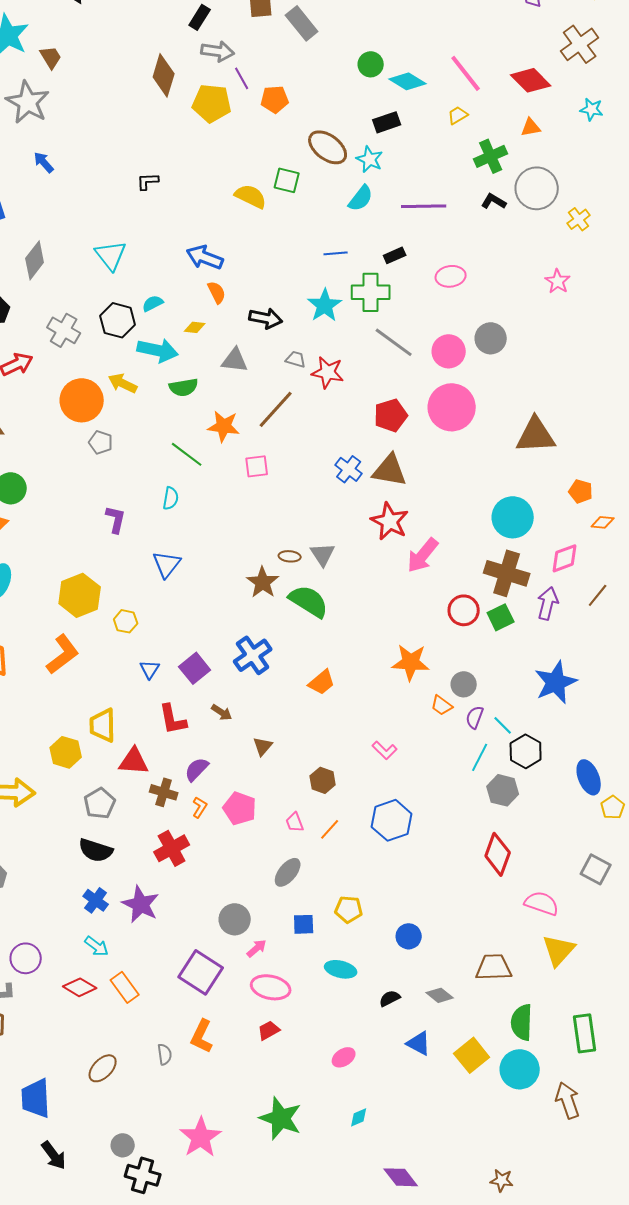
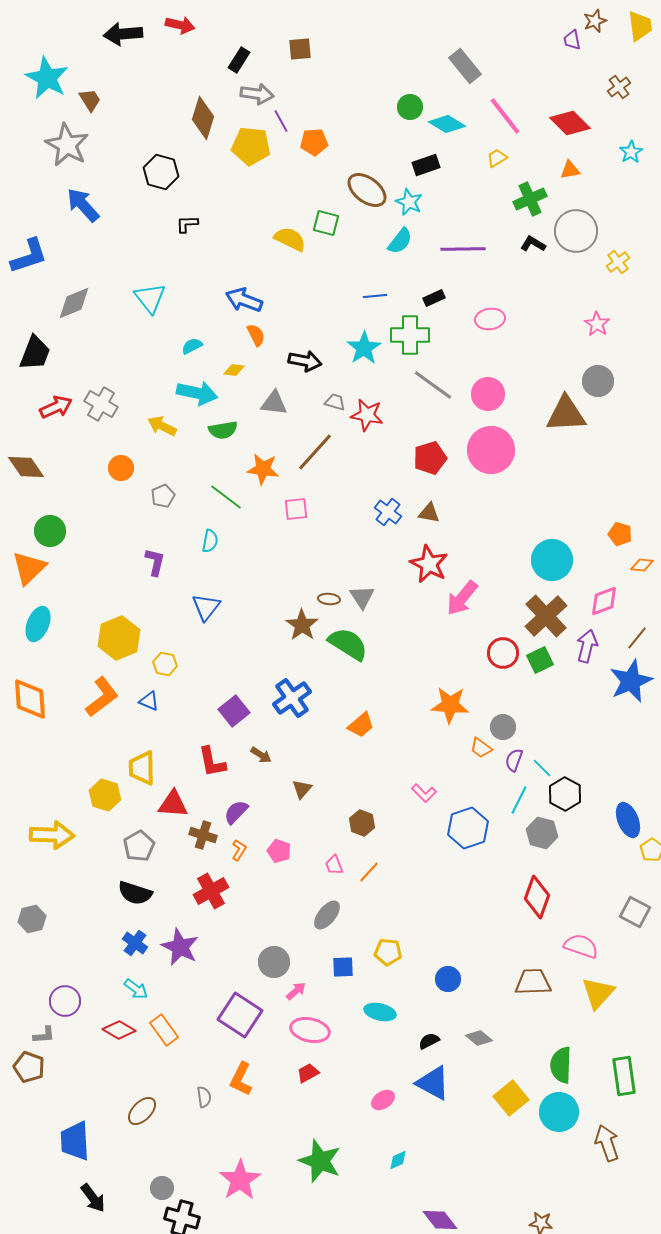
gray rectangle: (302, 23) -> (465, 66), moved
brown cross: (580, 44) -> (619, 87), size x0.6
cyan star: (592, 109) -> (631, 152), turned 30
blue arrow: (44, 162) -> (83, 205), size x1.6
gray diamond: (35, 260) -> (74, 303), turned 30
black hexagon: (118, 320) -> (161, 172), moved
gray cross: (64, 330) -> (101, 404), moved
gray circle: (491, 338) -> (598, 381), moved
orange circle: (82, 400) -> (121, 468), moved, size x0.6
brown triangle: (536, 435) -> (566, 414), moved
gray pentagon: (101, 442) -> (163, 496), moved, turned 30
brown triangle: (390, 470) -> (429, 513), size x0.6
brown cross: (507, 573) -> (546, 616), turned 30
blue triangle: (150, 669) -> (149, 701), moved, turned -40
blue star: (556, 682) -> (631, 681), moved
pink pentagon: (240, 808) -> (279, 851), size x0.7
blue hexagon: (392, 820) -> (468, 828), moved
brown trapezoid: (494, 967) -> (533, 982), moved
blue triangle: (419, 1043) -> (433, 1083), moved, size x1.4

